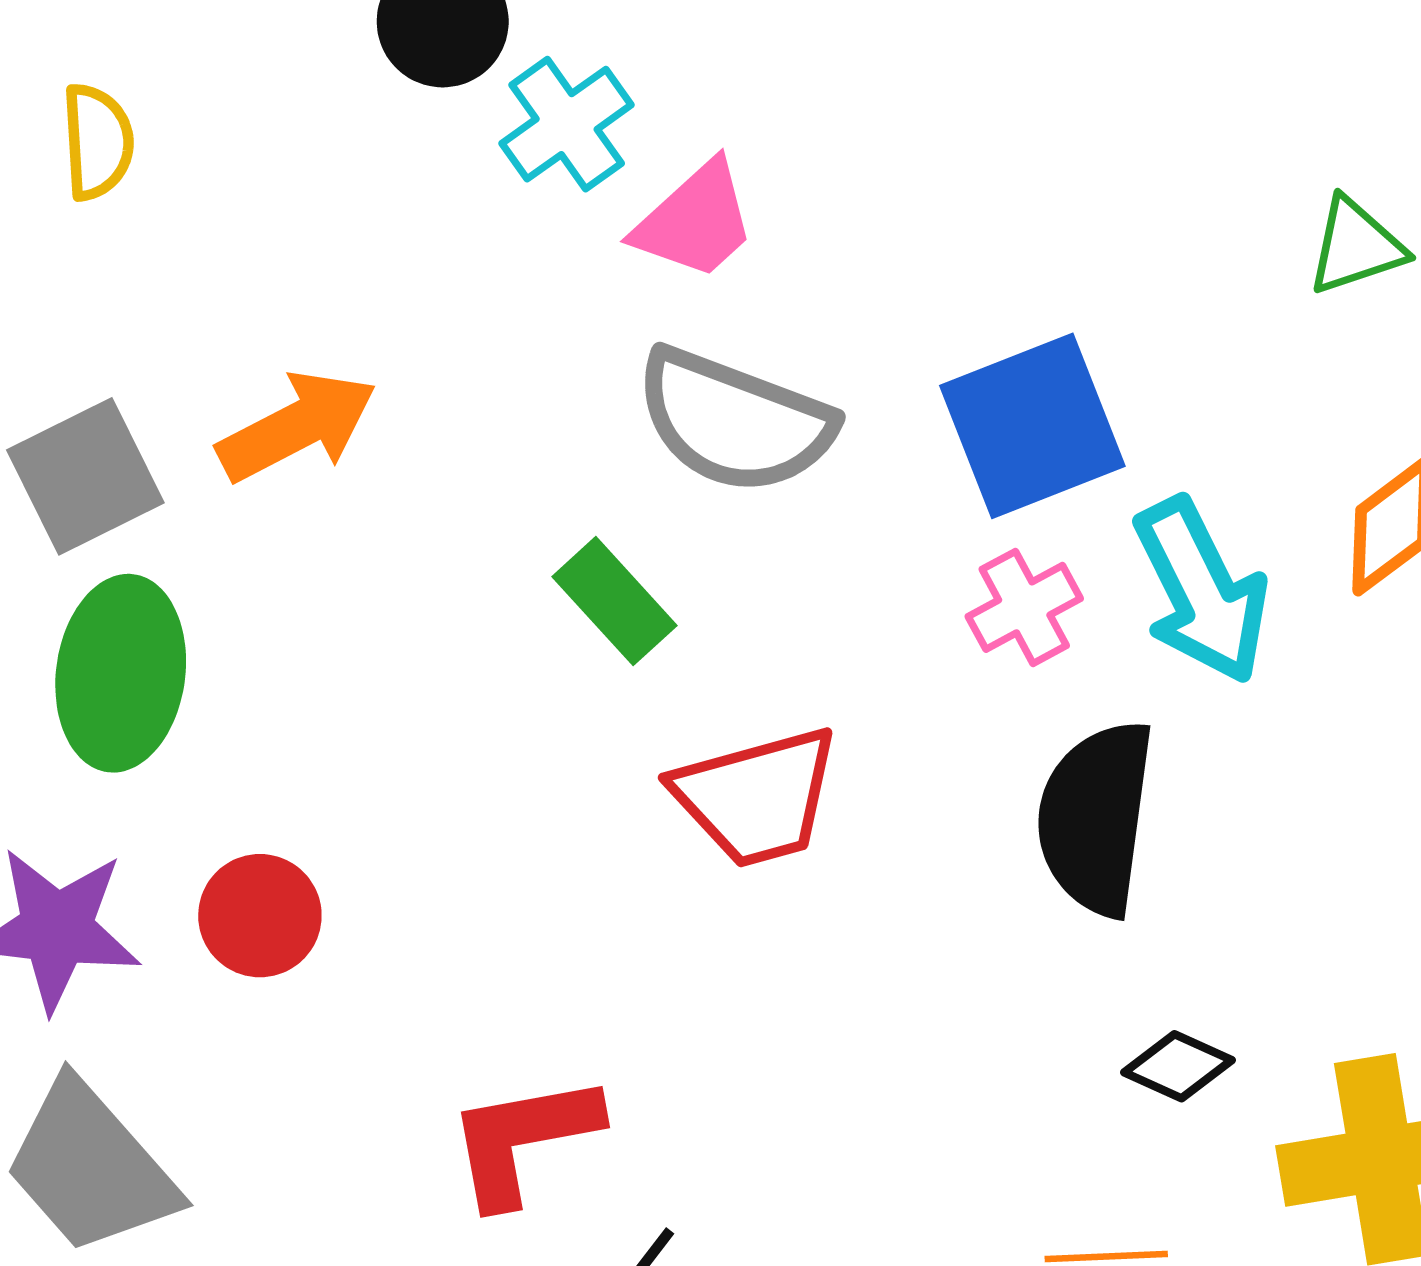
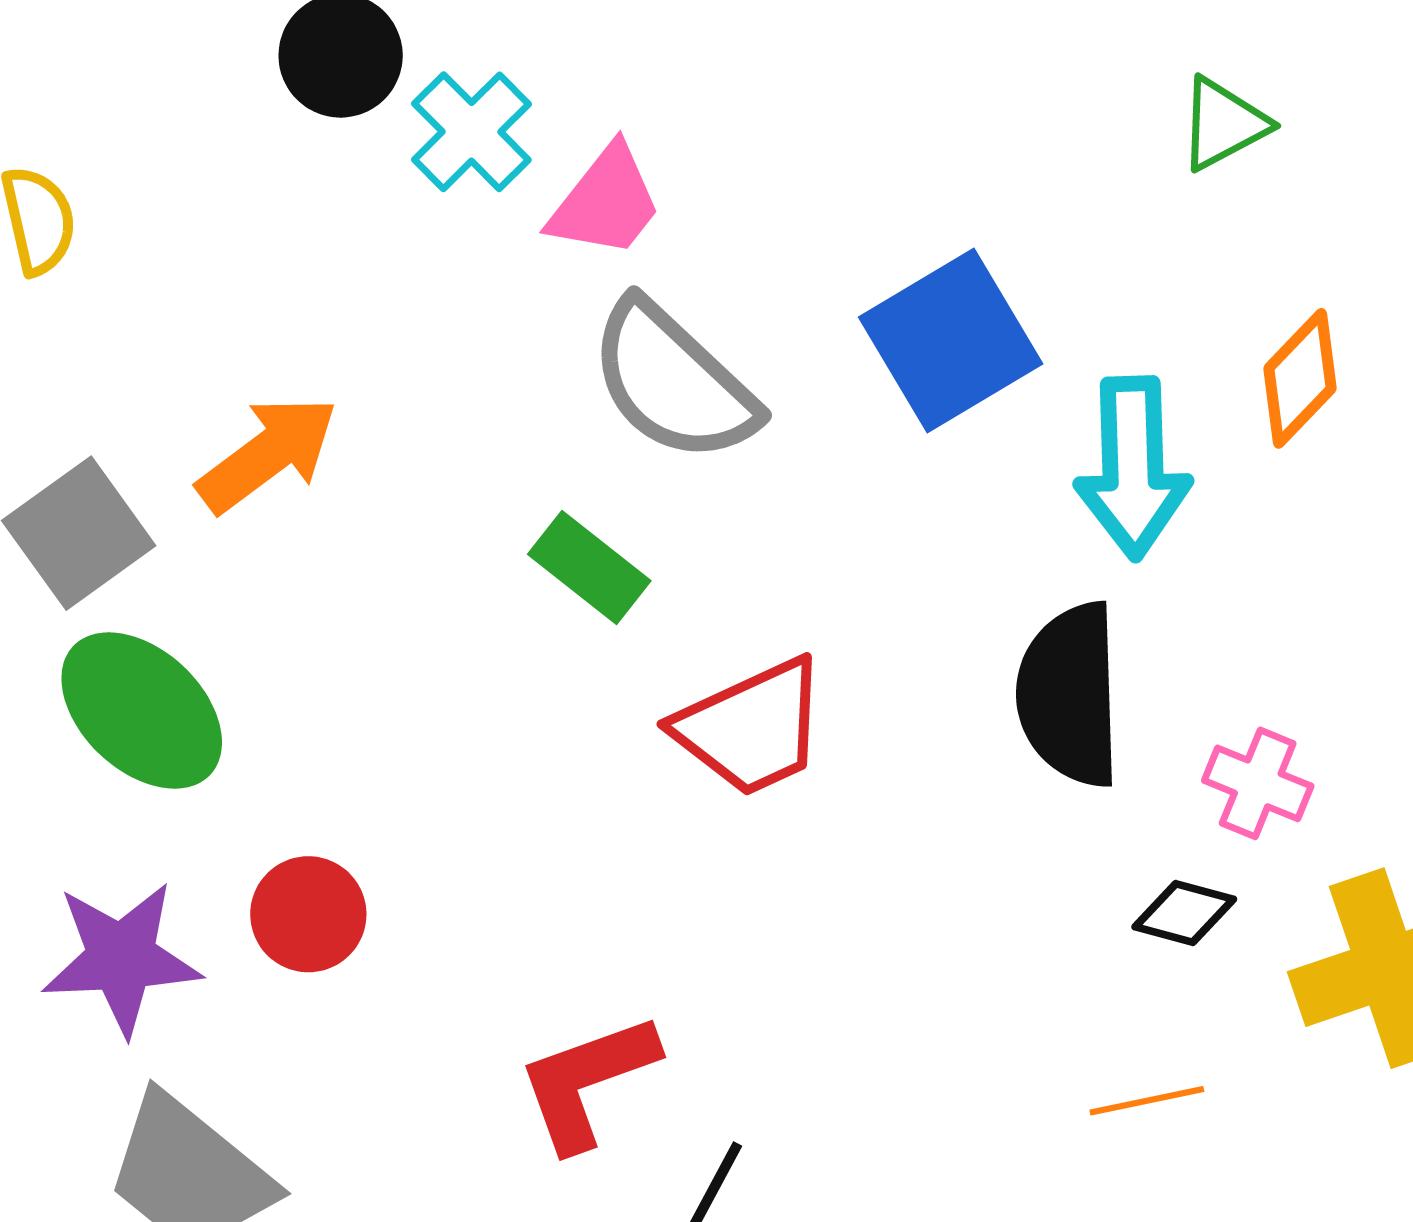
gray semicircle: (734, 421) -> (673, 382), turned 32
cyan arrow: (1201, 591) -> (1133, 468), turned 34
pink cross: (1024, 607) -> (1258, 783), moved, turned -30
green ellipse: (121, 673) -> (142, 710), turned -45

